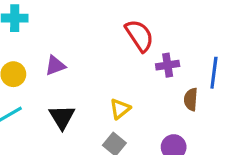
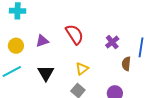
red semicircle: (139, 36) -> (75, 34), moved
purple cross: (168, 65) -> (112, 42), turned -32

